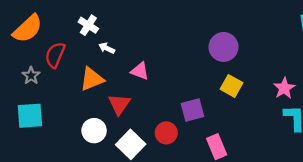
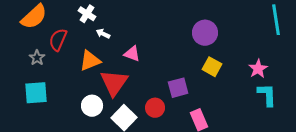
red triangle: (119, 104) -> (114, 83), size x1.4

